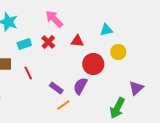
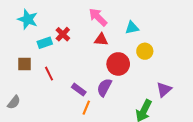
pink arrow: (54, 19) -> (98, 17), moved
red cross: (48, 42) -> (63, 34), moved
orange line: (63, 105) -> (86, 108), turned -32

